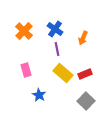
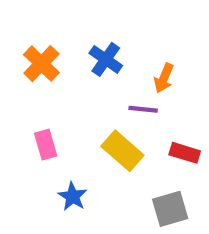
purple line: (57, 49) -> (143, 109), moved, turned -72
red rectangle: (85, 74) -> (185, 153), moved, turned 40
gray square: (86, 101) -> (170, 209), turned 30

